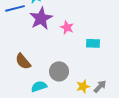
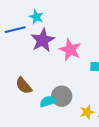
pink star: (67, 27) -> (70, 50), size x1.5
cyan semicircle: (39, 86) -> (48, 101), moved

